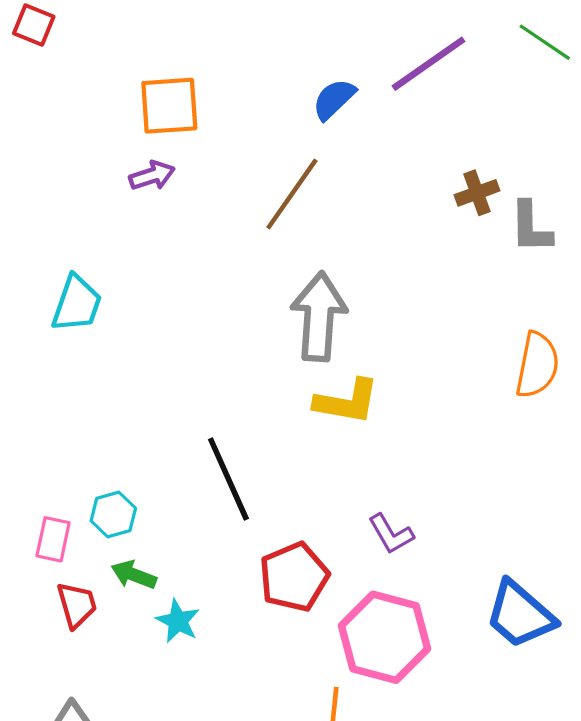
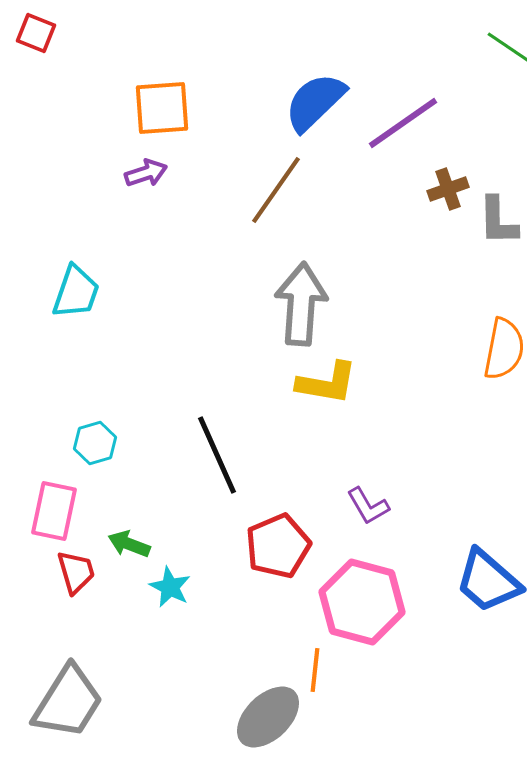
purple line: (429, 64) -> (403, 123), moved
blue semicircle: (334, 99) -> (315, 102), size x1.5
cyan hexagon: (113, 515) -> (95, 443), moved
pink rectangle: (53, 539) -> (54, 511), size x1.4

